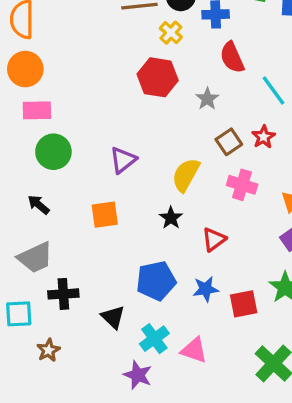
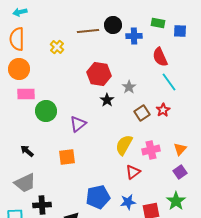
yellow cross: (171, 33) -> (57, 47), moved
red semicircle: (232, 57) -> (160, 57), moved
green circle: (53, 152) -> (46, 111), moved
yellow semicircle: (186, 175) -> (124, 145), moved
pink cross: (242, 185) -> (151, 150), moved, turned -30
black star: (171, 218) -> (107, 100), moved

